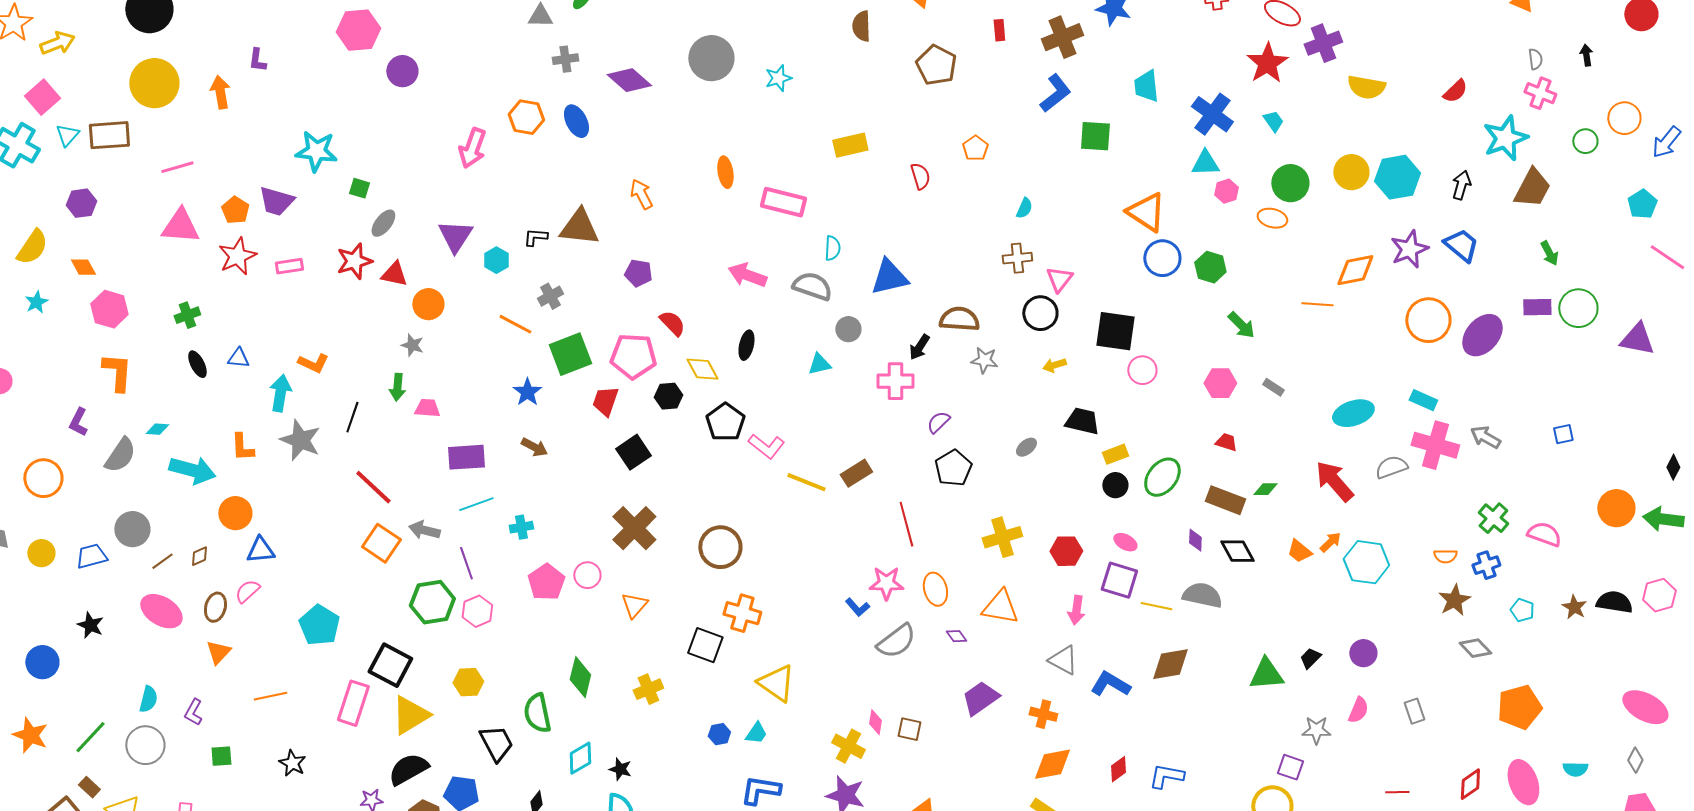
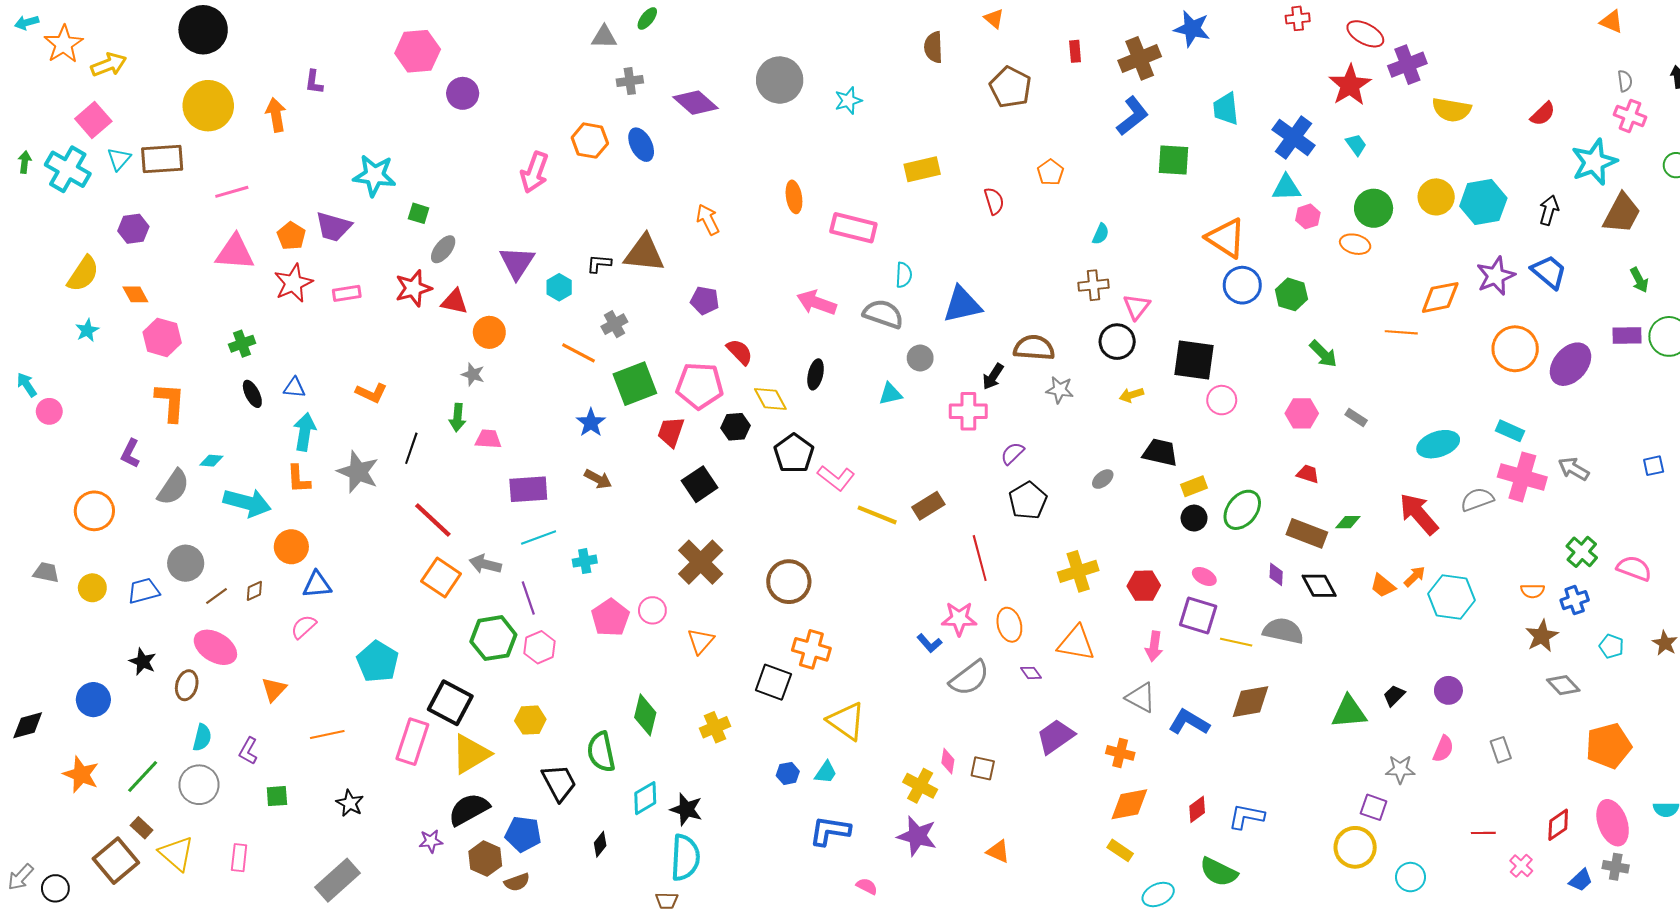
cyan arrow: (280, 393) -> (305, 432), moved
brown ellipse: (215, 607) -> (187, 685), moved
black star: (620, 769) -> (686, 809), size x1.4

